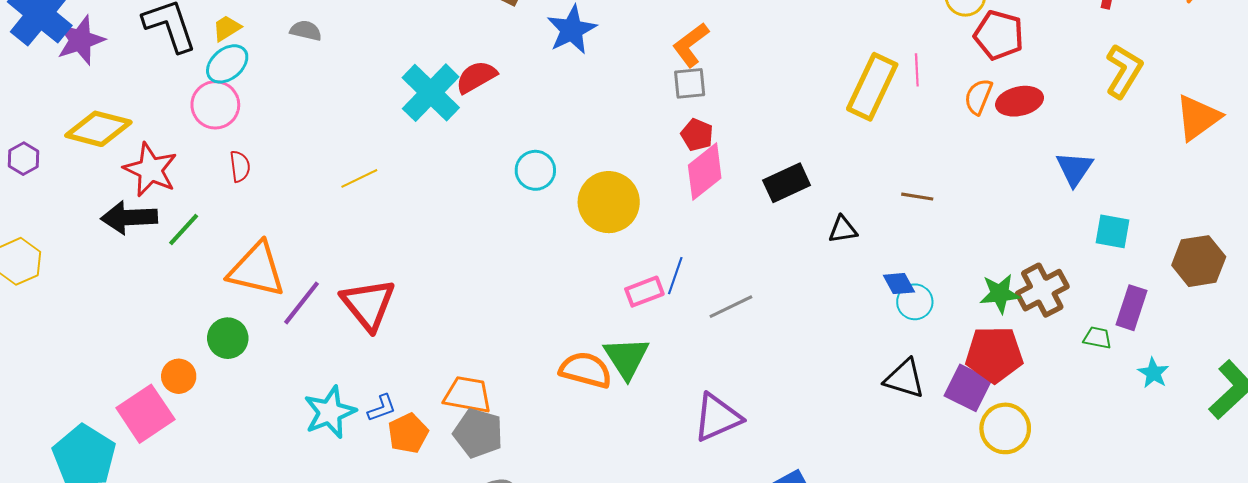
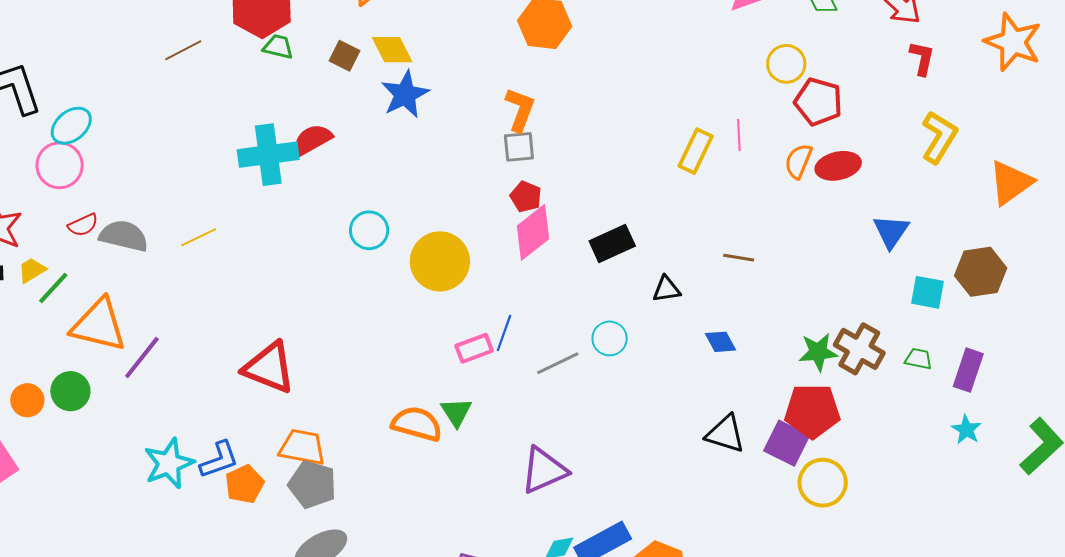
yellow trapezoid: (227, 28) -> (32, 270), moved
gray semicircle: (306, 31) -> (124, 236), moved, size x1.6
orange L-shape: (691, 45) -> (520, 110), turned 147
yellow rectangle: (872, 87) -> (696, 151), size x0.7
cyan cross: (431, 93) -> (268, 155), turned 38
red semicircle: (240, 166) -> (83, 225), turned 72
green line: (184, 229) -> (53, 288), moved
brown hexagon: (1199, 261) -> (981, 272), moved
brown cross: (1042, 290) -> (859, 349), turned -33
cyan circle: (915, 302) -> (610, 338), moved
red triangle: (368, 304) -> (269, 368), moved, turned -30
purple rectangle: (1132, 308) -> (968, 370), moved
green trapezoid: (1097, 338) -> (918, 359), moved
green triangle: (626, 358) -> (456, 412), size x0.7
orange circle: (179, 376) -> (27, 400), moved
blue L-shape: (382, 408) -> (219, 460), size x1.4

